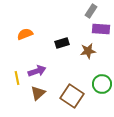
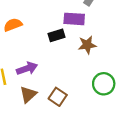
purple rectangle: (101, 29) -> (74, 19), moved
brown square: (72, 96) -> (58, 97), moved, size x0.7

